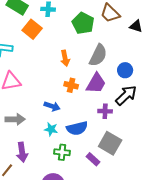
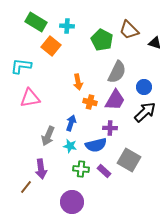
orange arrow: (65, 58) -> (78, 82), moved
blue arrow: (52, 106) -> (71, 123), turned -91
purple cross: (105, 111) -> (110, 128), moved
gray arrow: (15, 119) -> (48, 136), moved, turned 114
purple rectangle: (93, 159) -> (104, 171), moved

